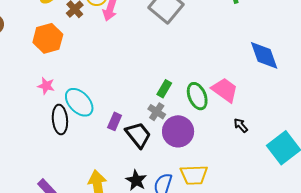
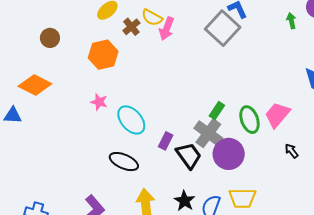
pink trapezoid: (225, 90) -> (277, 115), turned -88
gray cross: (157, 112) -> (208, 133), size x1.6
black ellipse: (60, 120) -> (124, 162), moved, turned -64

